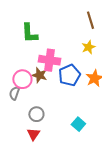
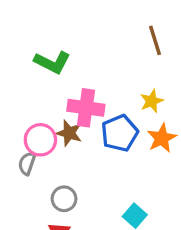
green L-shape: (29, 33) -> (52, 62), turned -60
yellow star: (88, 47) -> (152, 101), moved

